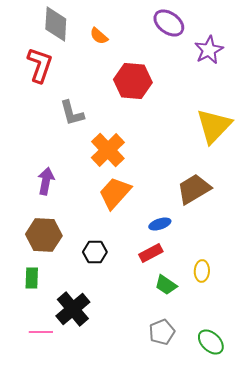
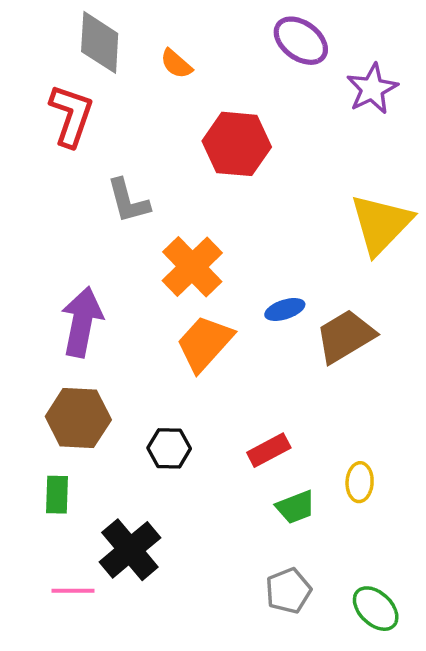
purple arrow: (46, 181) -> (82, 322), size x1.4
blue ellipse: (160, 224) -> (285, 309), moved
green trapezoid: (166, 285) -> (296, 507), turned -55

